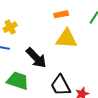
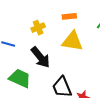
yellow cross: (10, 27) -> (38, 28), moved

